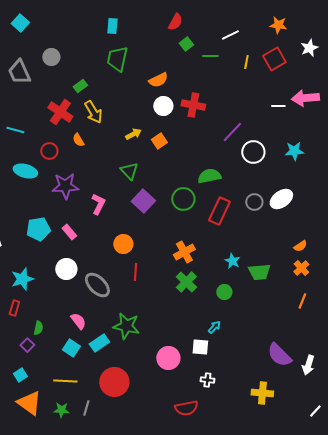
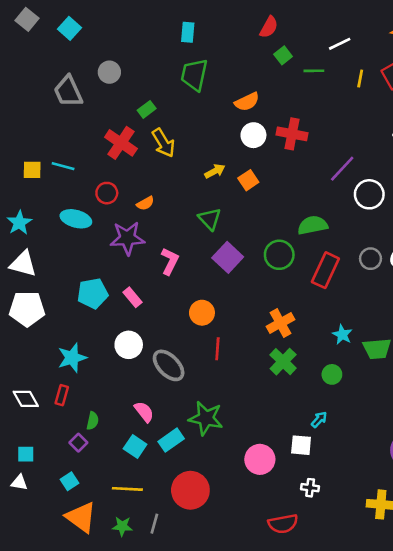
orange semicircle: (78, 140) -> (145, 203), moved, turned -88

